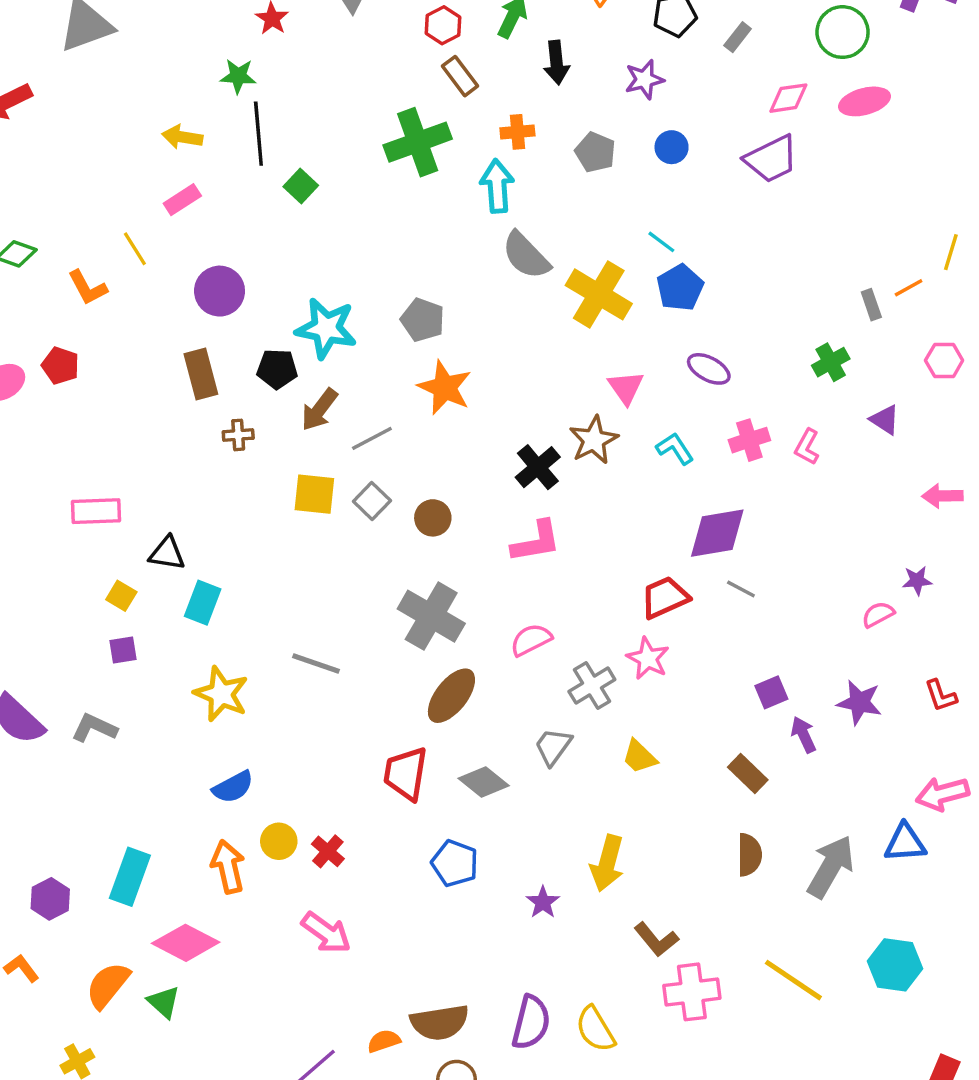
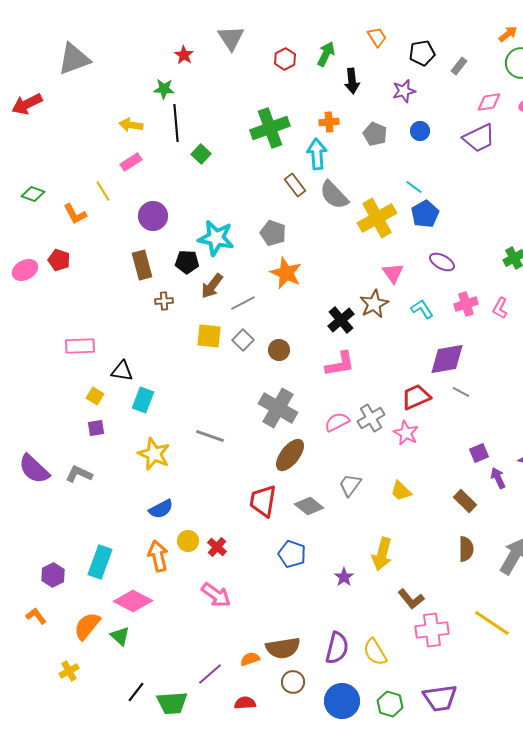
brown rectangle: (460, 76) -> (295, 185), moved
yellow cross: (599, 294) -> (377, 218), turned 30
gray cross: (592, 686) -> (371, 418), moved

